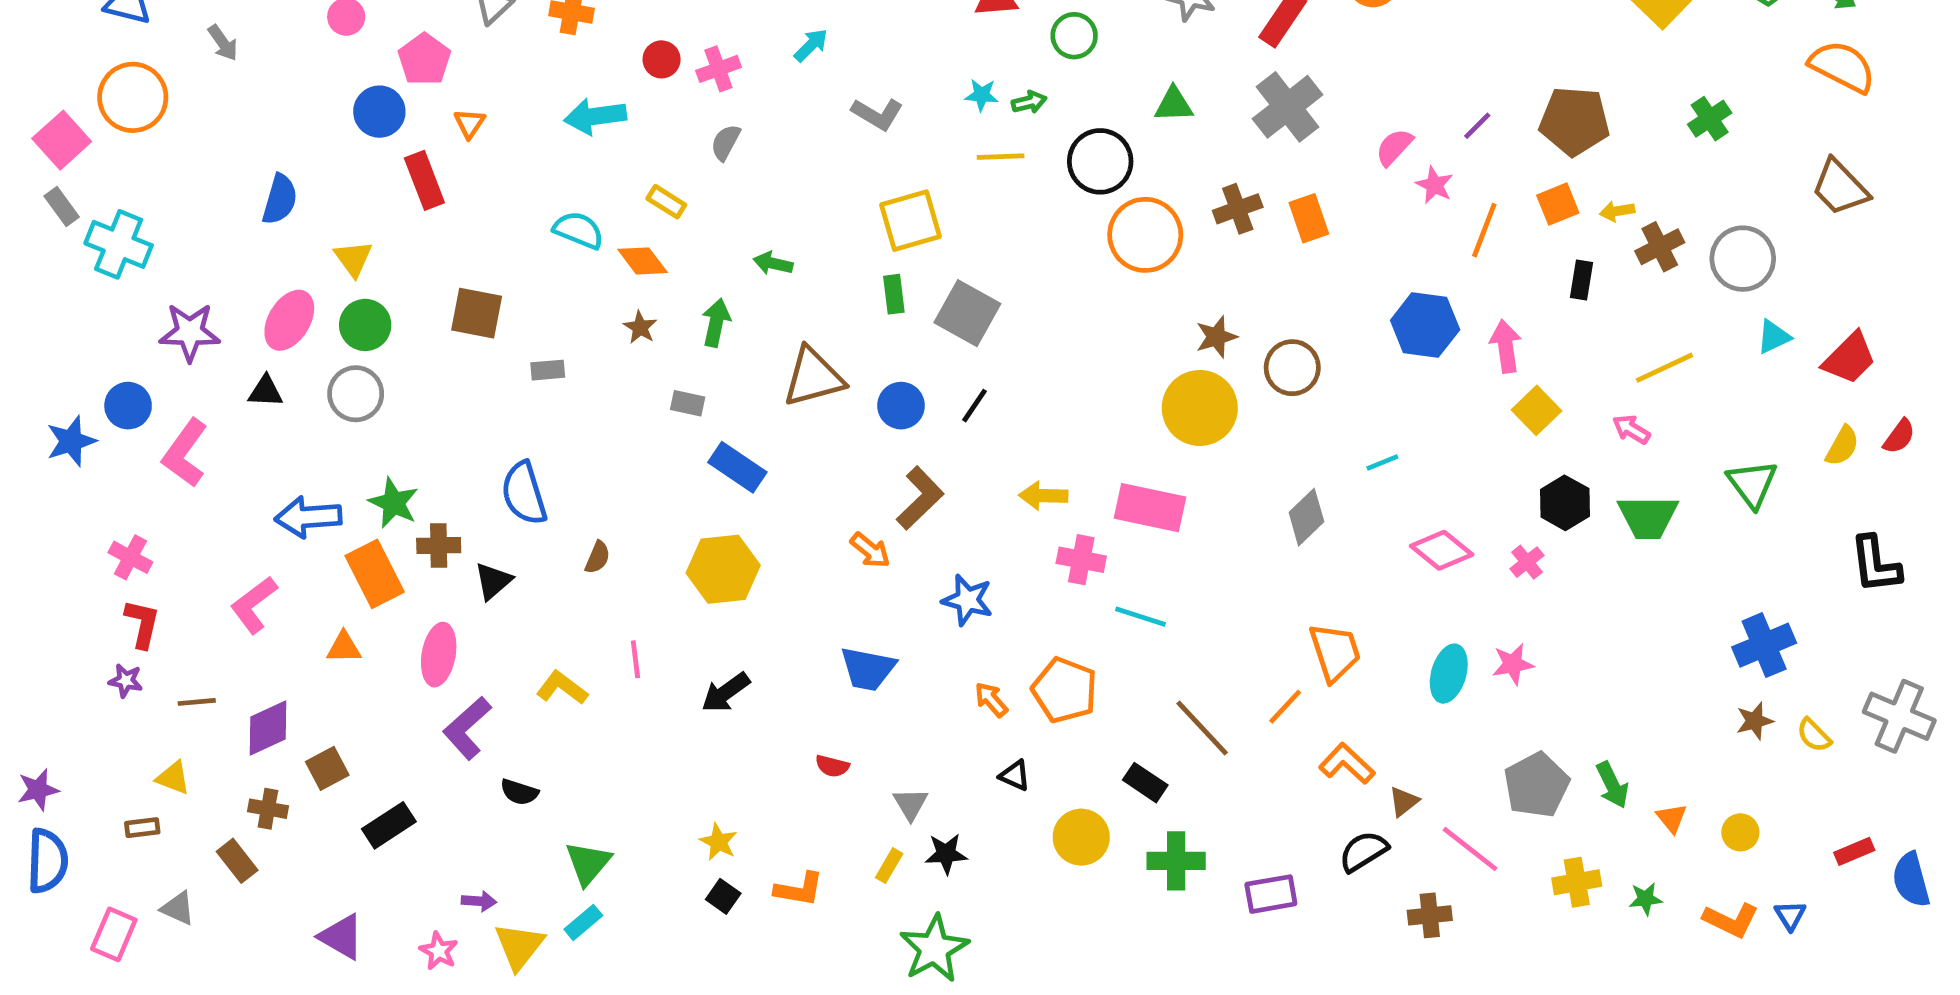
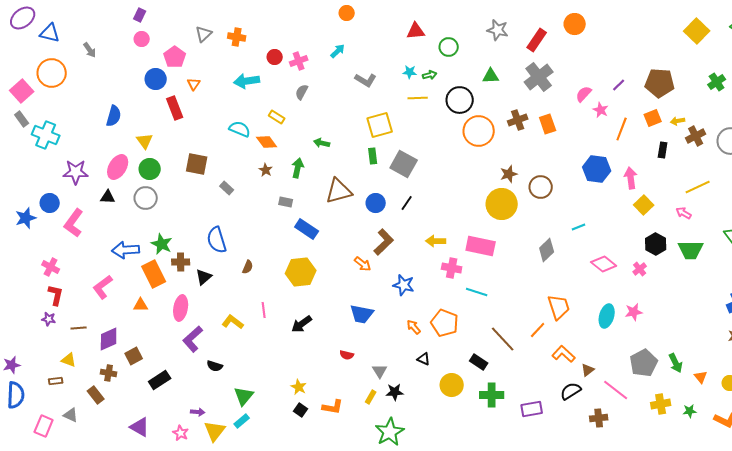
gray rectangle: (548, 370) -> (227, 188), turned 48

